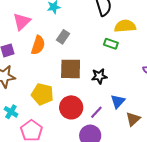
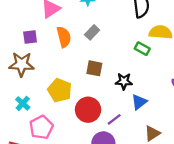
orange semicircle: (38, 45) -> (64, 37), turned -42
brown square: (71, 69) -> (94, 68), size x0.7
blue triangle: (118, 101) -> (139, 102), moved

